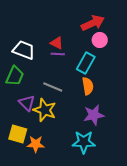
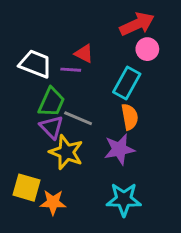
purple line: (58, 54) -> (71, 70), moved
green trapezoid: (15, 76) -> (52, 102), moved
purple triangle: (27, 103) -> (52, 127), moved
purple star: (94, 115) -> (119, 149), moved

